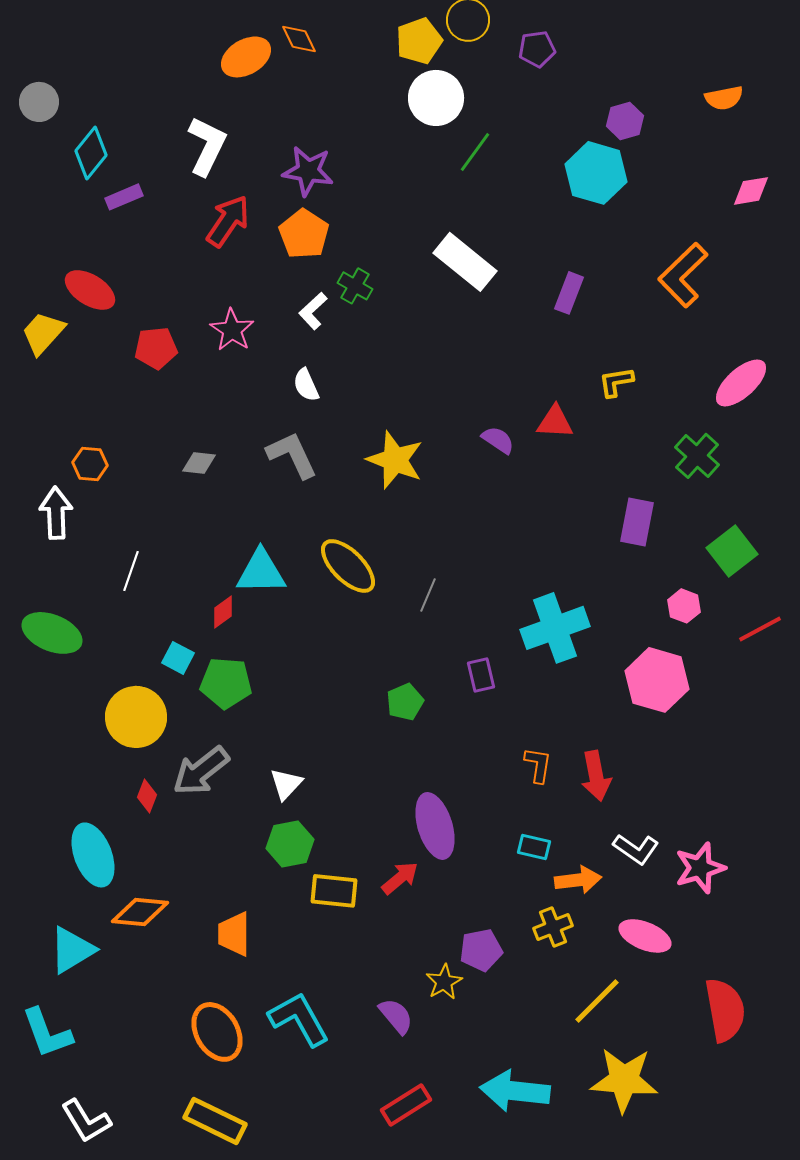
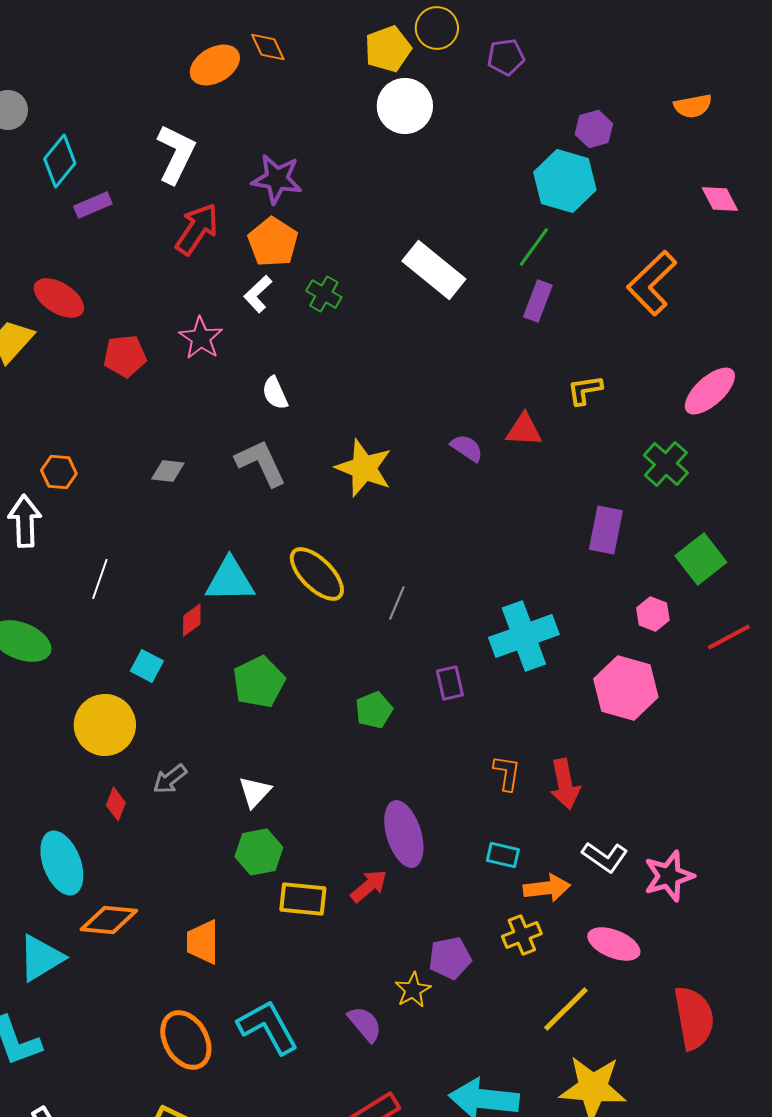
green line: (475, 152) -> (534, 247), moved
pink diamond: (751, 191) -> (720, 199), turned 72
white L-shape: (313, 311) -> (258, 294), moved
green pentagon: (226, 683) -> (259, 682), moved, turned -30
gray arrow: (201, 771) -> (170, 779), size x0.6

